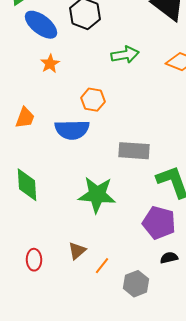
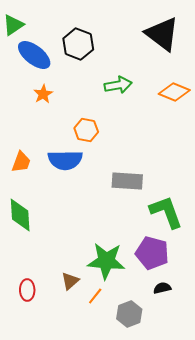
orange trapezoid: (25, 118) -> (21, 162), moved
green star: (97, 195) -> (106, 261), moved

